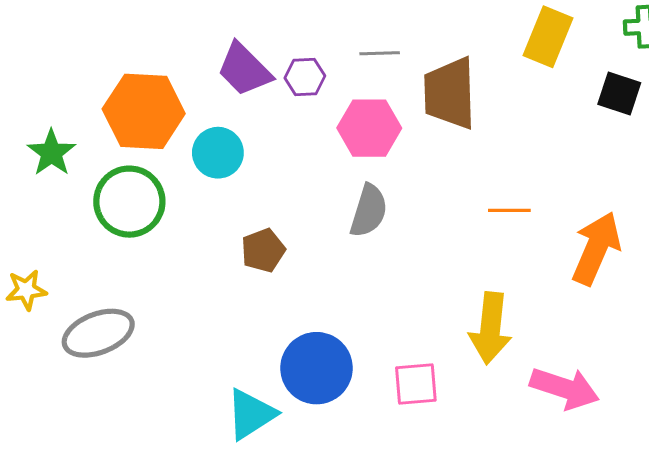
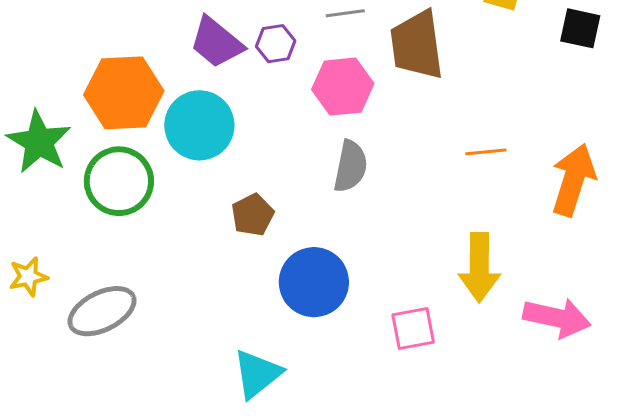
green star: (51, 153) -> (39, 142), size x1.4
cyan circle: (218, 153) -> (199, 125), size x1.4
blue circle: (317, 368) -> (314, 282), moved

